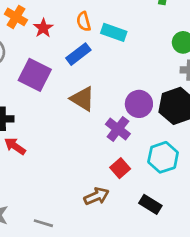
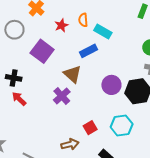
red star: (43, 28) -> (61, 25), moved
blue rectangle: (78, 54) -> (88, 51), moved
purple cross: (118, 129) -> (62, 96), moved

